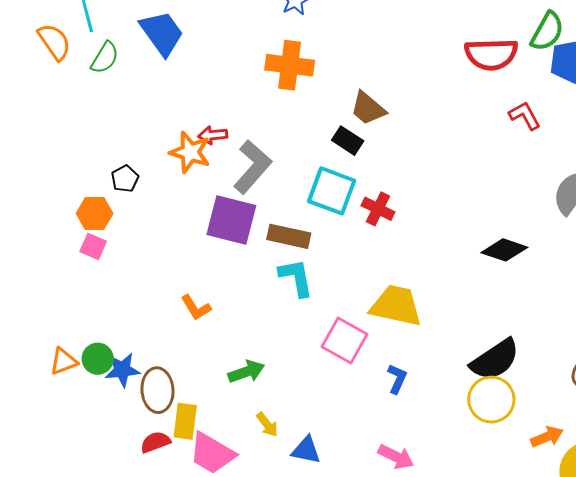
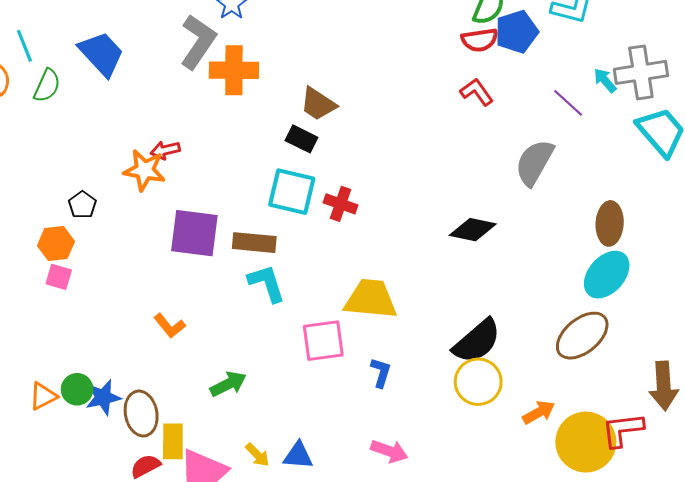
red semicircle: (491, 54) -> (480, 40), moved, size x0.7
gray L-shape: (253, 167) -> (198, 42), moved
pink square: (345, 341) -> (323, 341), turned -30
yellow arrow: (267, 425) -> (257, 455), moved

